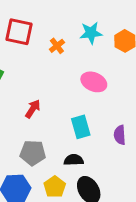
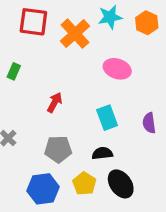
orange cross: (57, 46) -> (75, 34), size x1.8

